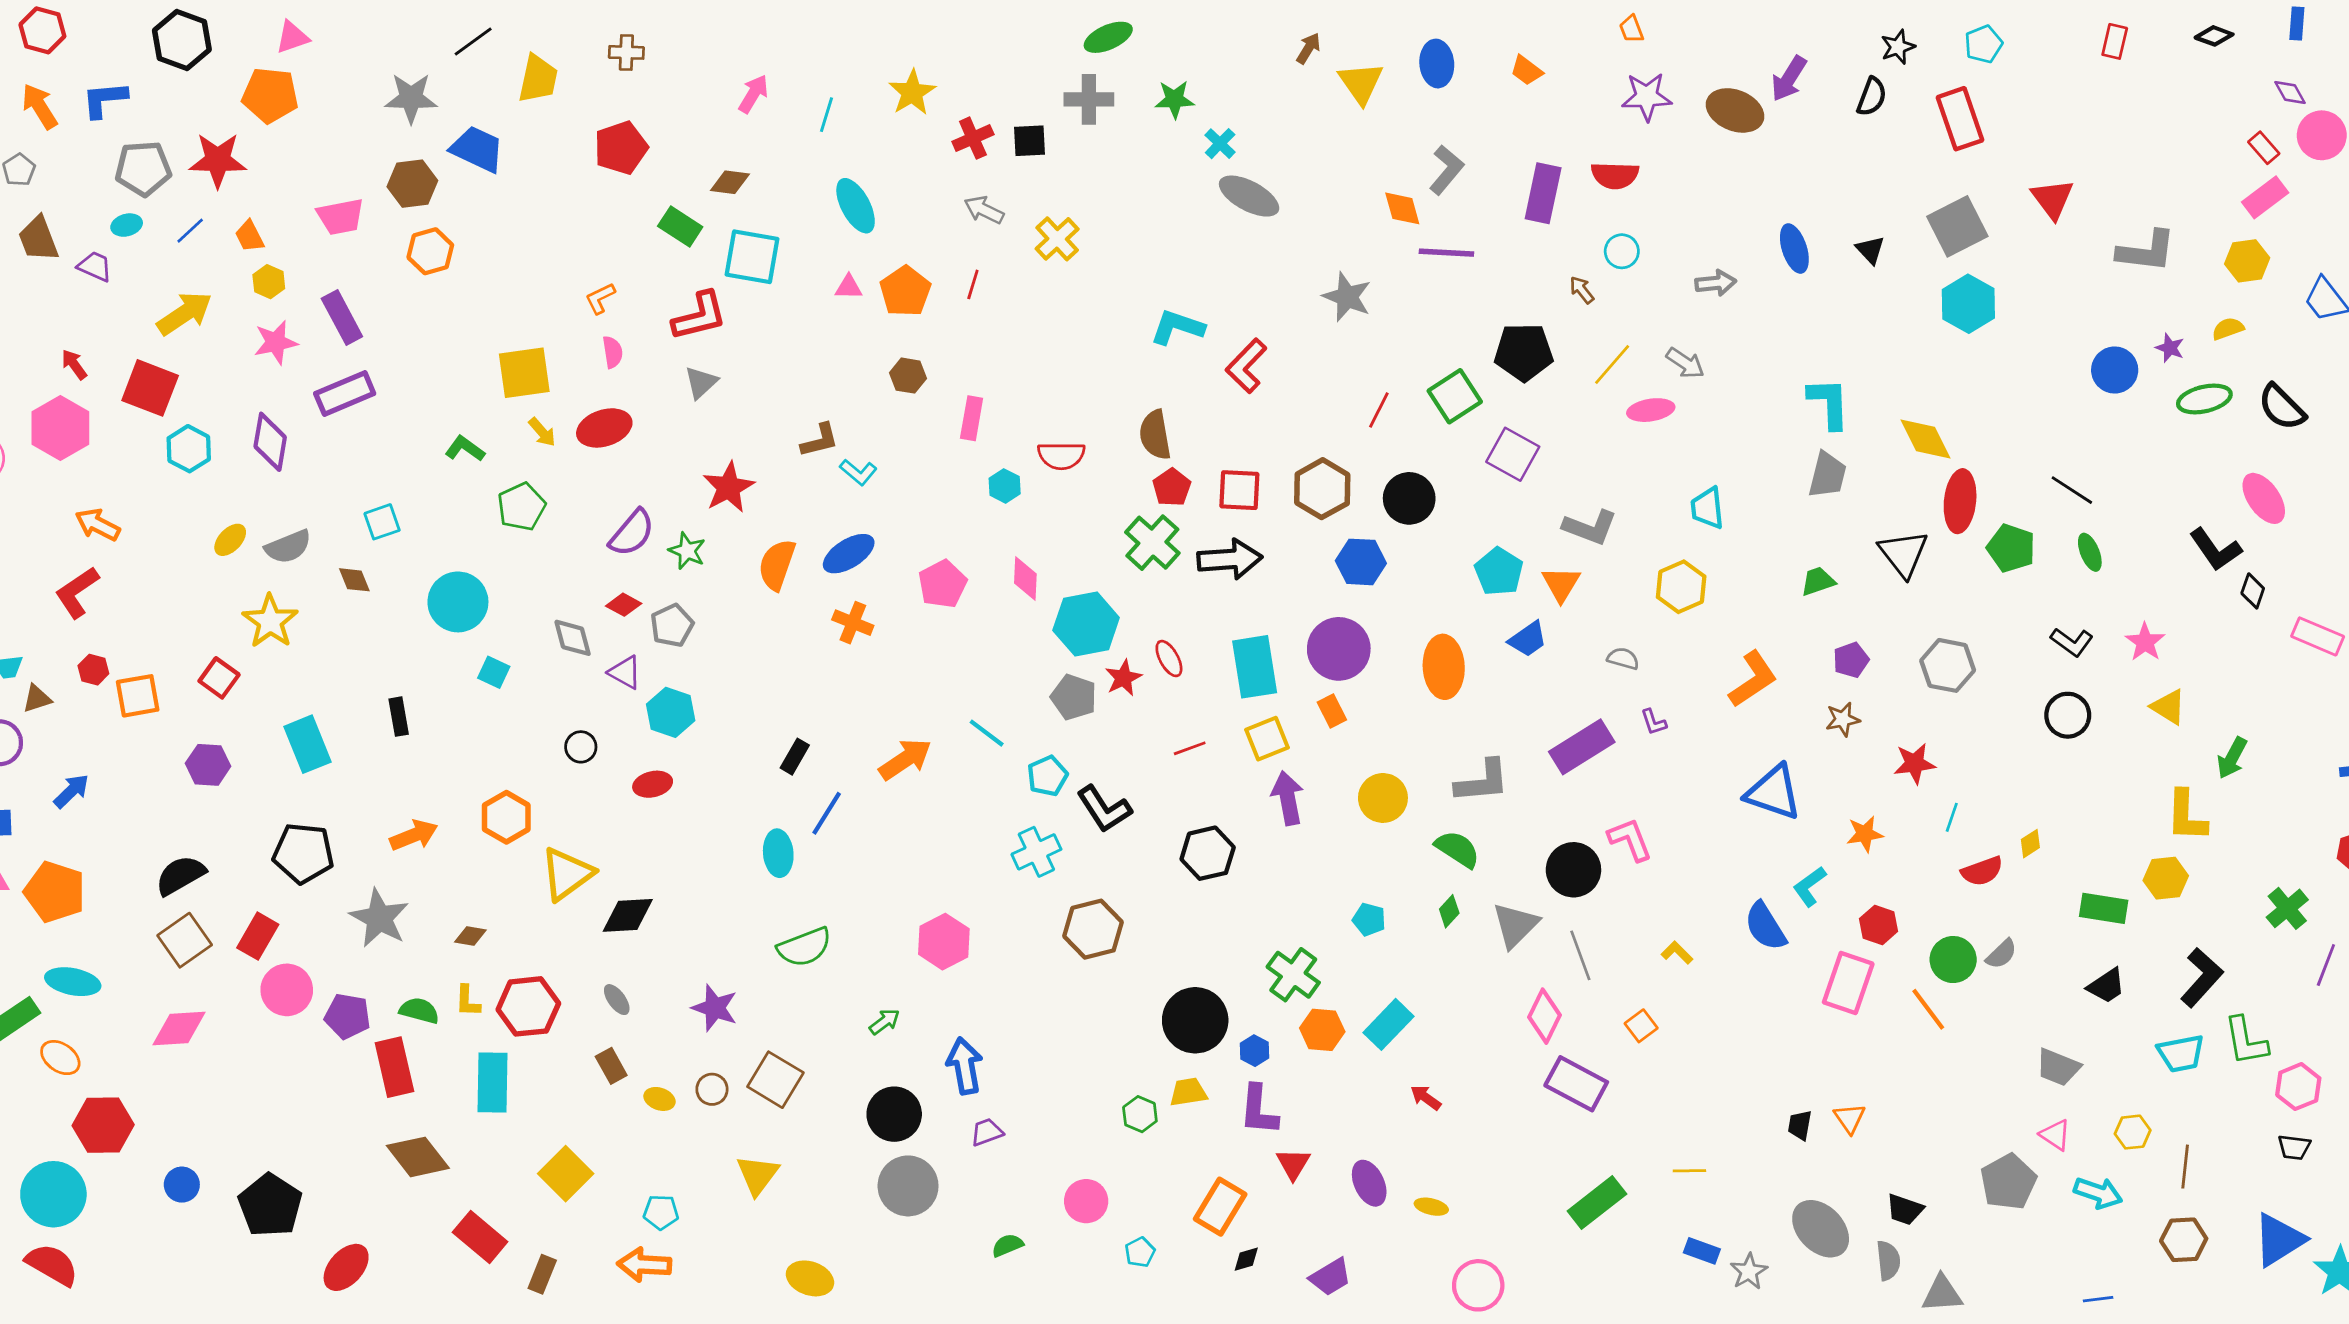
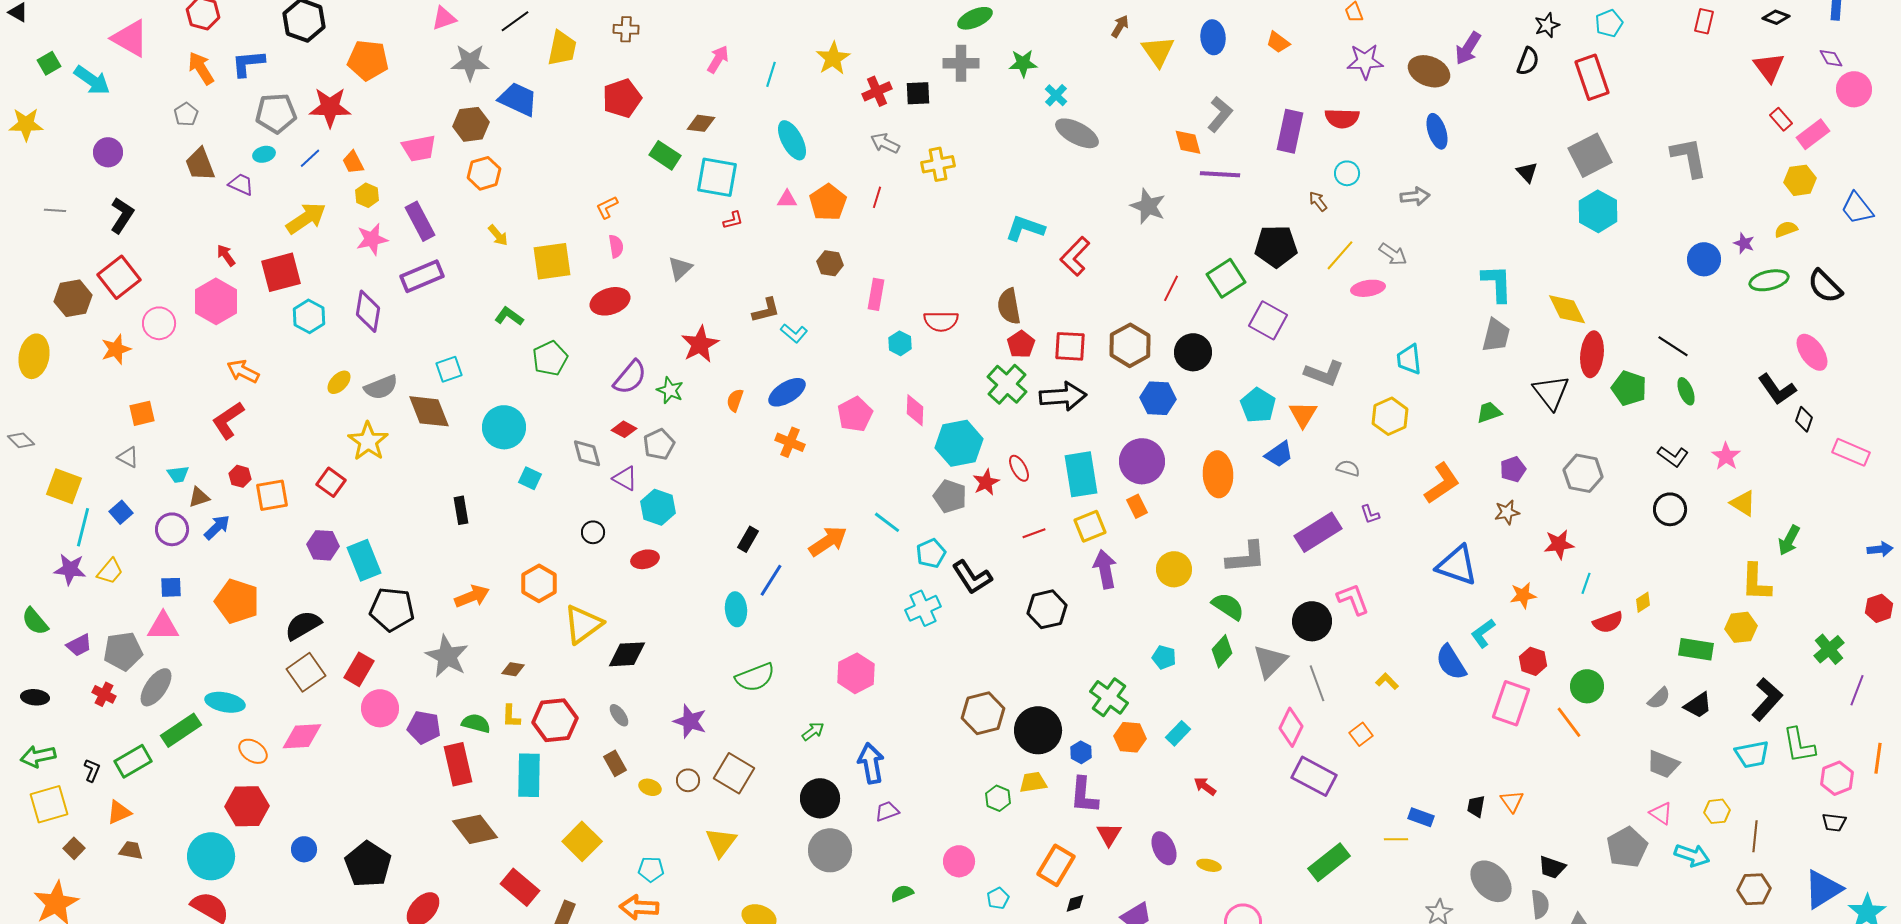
pink triangle: (292, 37) -> (444, 18), moved
red rectangle: (2264, 148) -> (1781, 119), moved
red triangle: (2053, 199) -> (1769, 67), moved
yellow cross: (1057, 239) -> (938, 164), turned 32
blue ellipse: (1794, 249) -> (1437, 131), moved
gray L-shape: (2146, 251) -> (1689, 157), moved, turned -108
red L-shape: (700, 316) -> (733, 220), moved, size x0.5
red square: (150, 388) -> (281, 272), turned -36
yellow arrow: (542, 432) -> (498, 235), moved
orange semicircle: (777, 565) -> (735, 400), size x0.6
brown diamond: (354, 580) -> (429, 411), size x1.8
cyan rectangle: (307, 744) -> (364, 560), moved
blue arrow: (71, 791) -> (217, 527), moved
orange pentagon: (55, 892) -> (237, 601), moved
green diamond: (1449, 911) -> (1222, 651), size x1.4
brown hexagon: (1093, 929) -> (983, 713), moved
gray semicircle: (2001, 954) -> (1659, 698), moved
cyan rectangle: (1388, 1024) -> (1178, 733), size x0.7
orange ellipse: (60, 1058) -> (253, 751), moved
blue rectangle: (1702, 1251) -> (1421, 817), moved

